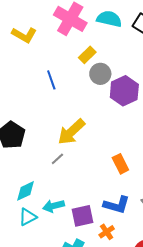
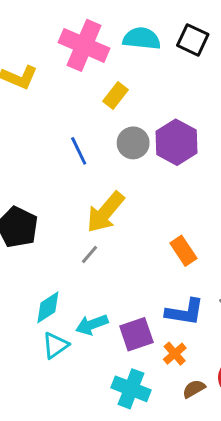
gray circle: (100, 74) -> (133, 143), moved
blue line: (51, 80) -> (79, 151), moved

